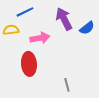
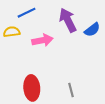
red ellipse: (29, 64) -> (32, 88), moved

